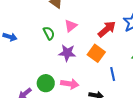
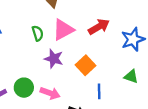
pink triangle: (71, 26) -> (63, 30), size x1.5
red arrow: (107, 29) -> (99, 27), moved

